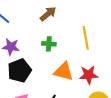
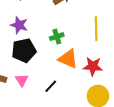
green cross: (49, 44) -> (57, 37), moved, turned -32

